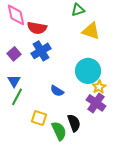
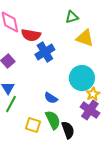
blue cross: (41, 51) -> (45, 52), moved
green semicircle: (59, 131) -> (53, 120), moved

